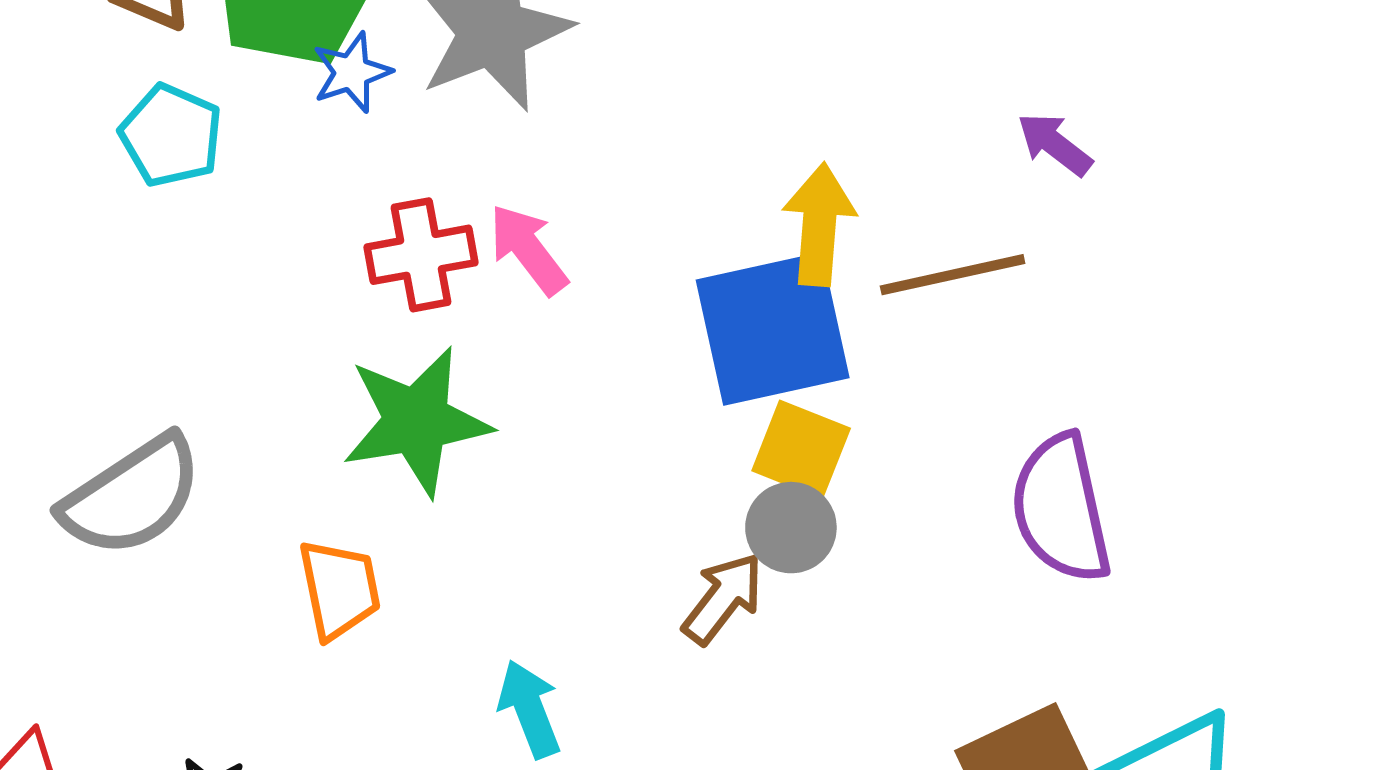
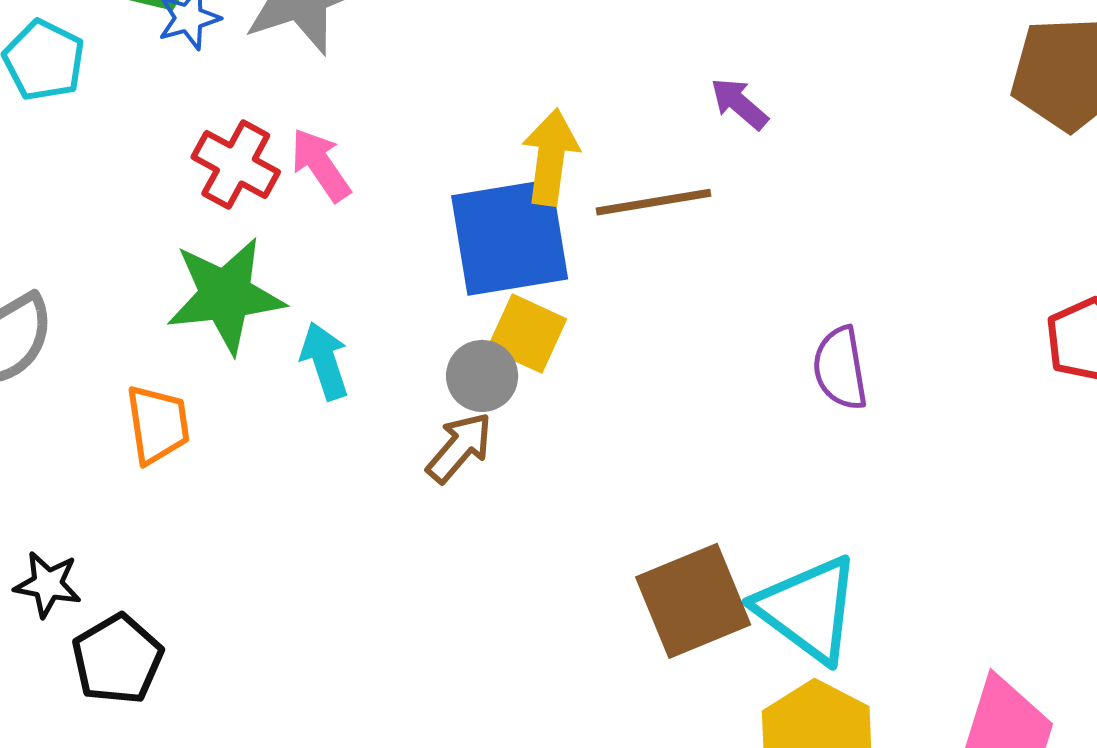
red cross: (421, 255) -> (236, 165), turned 36
purple semicircle: (1061, 509) -> (840, 368), moved, size x0.7
gray circle: (791, 528) -> (482, 376), moved
cyan arrow: (530, 709) -> (325, 361), moved

